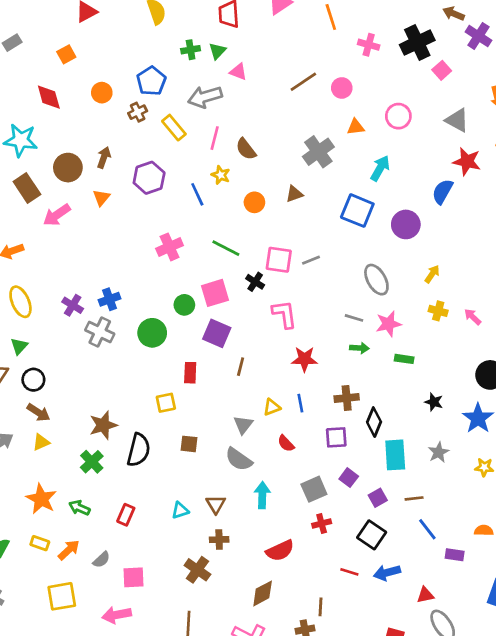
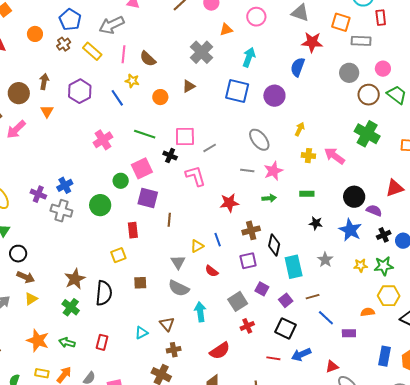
gray line: (311, 260) -> (210, 148), moved
pink arrow: (473, 317) -> (334, 156), size x1.5
green arrow: (359, 348) -> (269, 198), moved
red star: (304, 359) -> (229, 203), moved
green rectangle: (404, 359) -> (307, 194), moved

